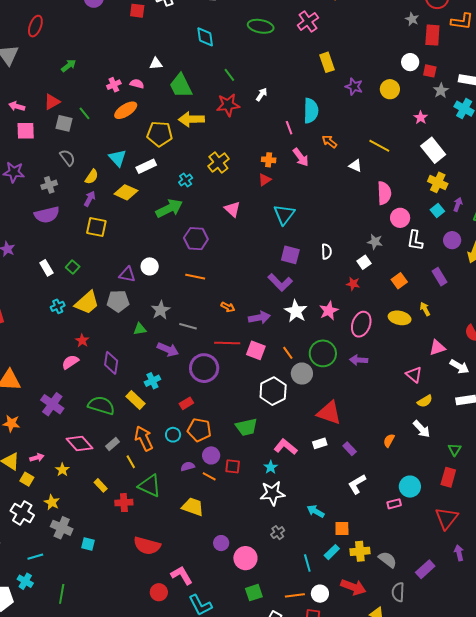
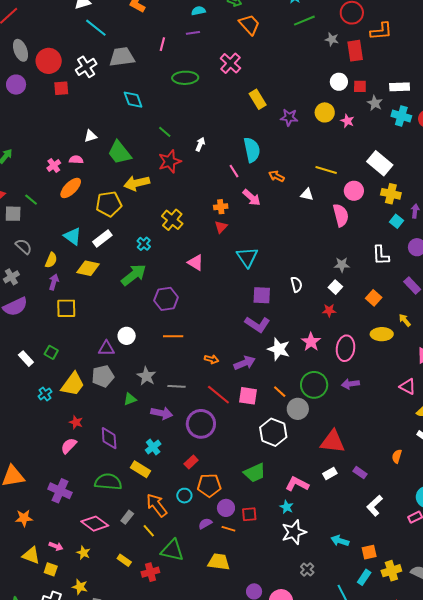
pink star: (421, 118) -> (347, 121), moved
pink circle: (400, 218) -> (354, 191), moved
red line: (227, 343) -> (218, 395), turned 50
pink arrow: (37, 458) -> (56, 546), turned 48

